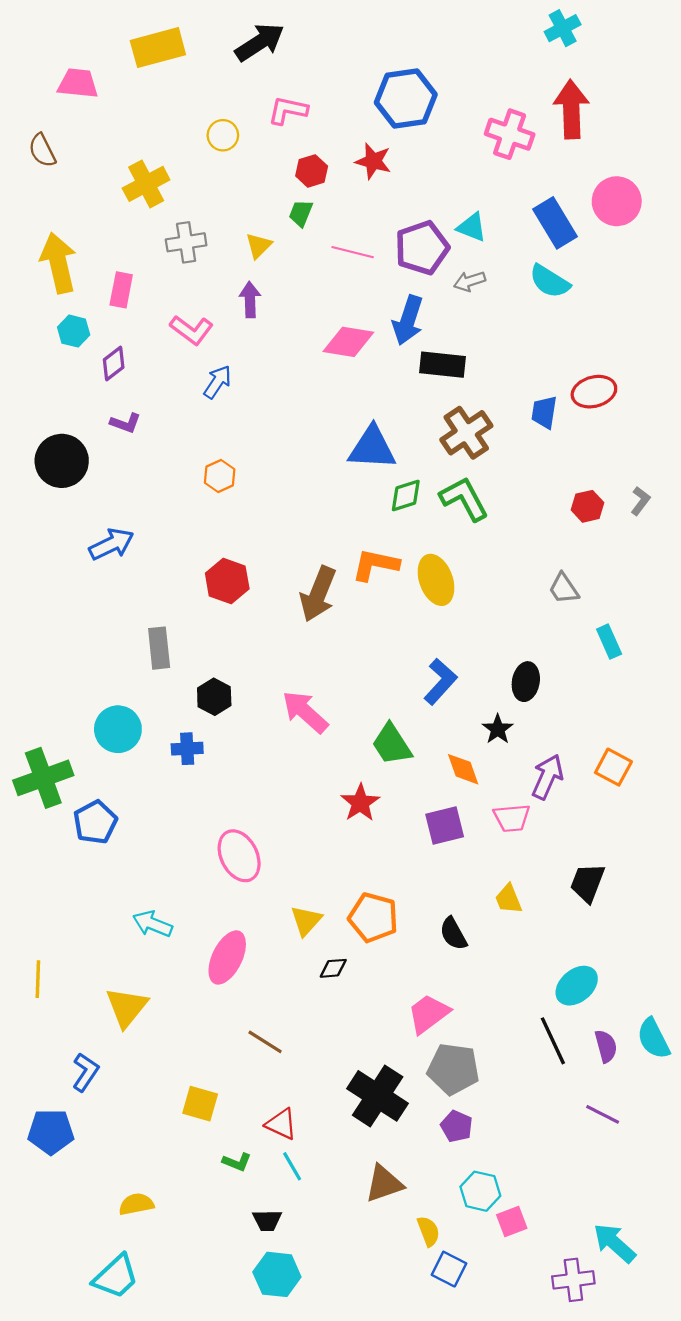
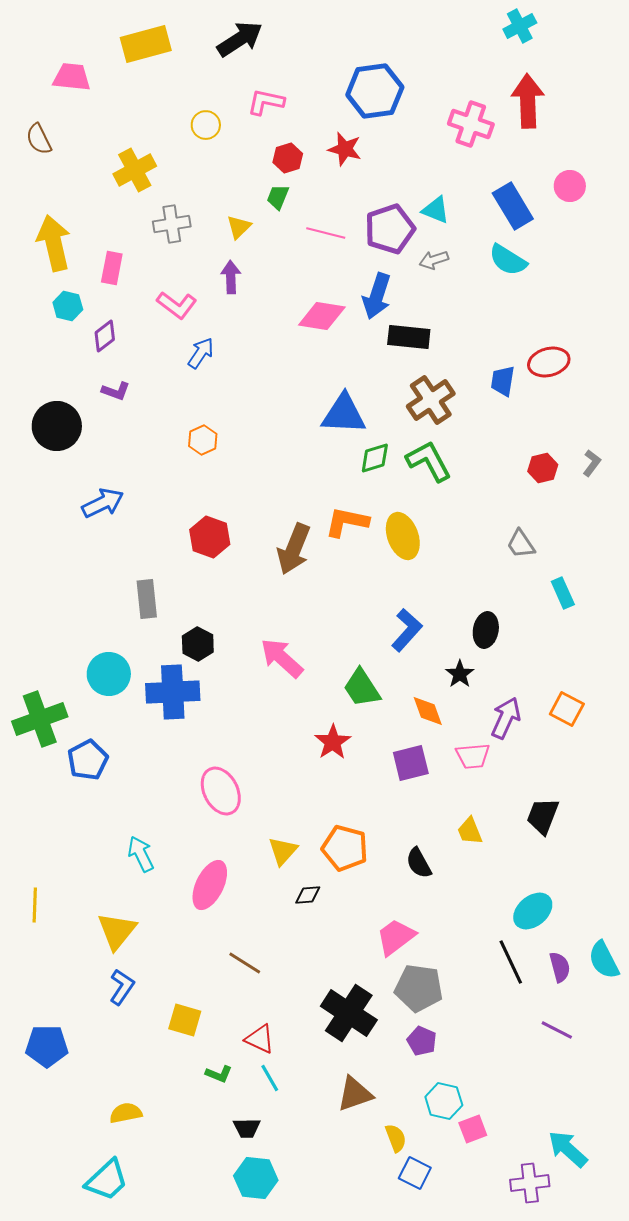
pink circle: (617, 201) -> (570, 186), size x0.7
blue cross: (187, 749) -> (173, 692), size x1.8
cyan arrow: (153, 924) -> (141, 854), turned 42
blue L-shape: (85, 1072) -> (122, 987), moved

